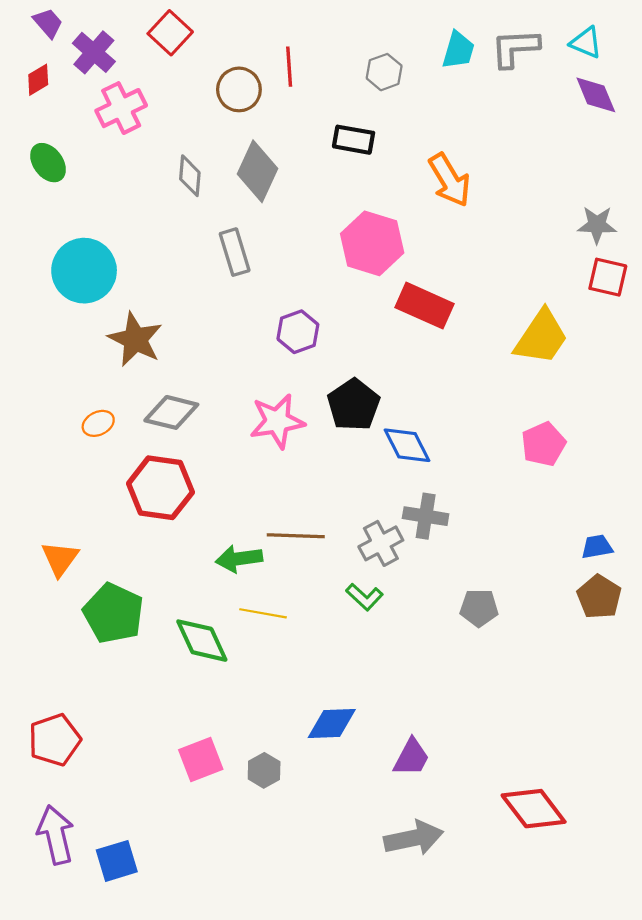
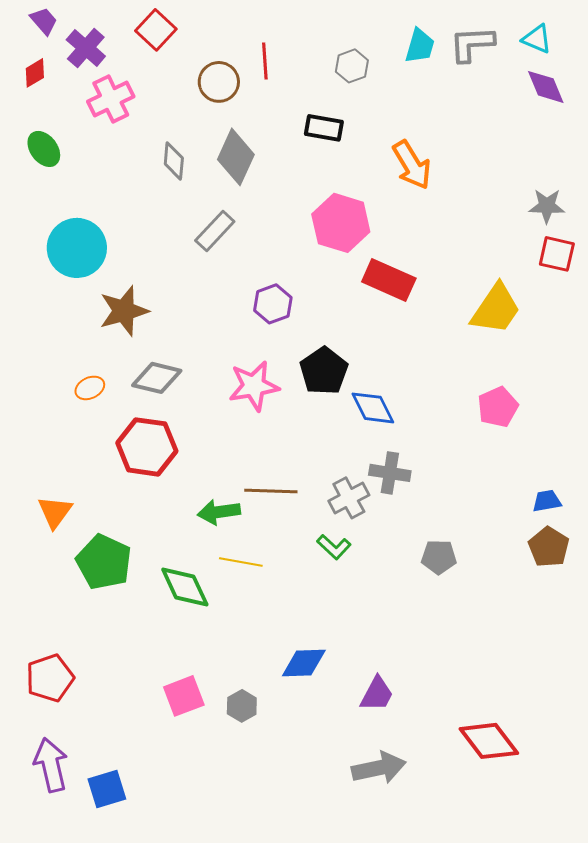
gray rectangle: (235, 252) -> (215, 231), turned 60
brown star: (135, 339) -> (124, 311), turned 30

